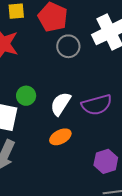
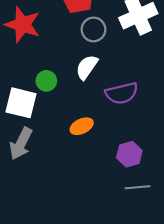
white semicircle: (61, 104) -> (87, 67), moved

